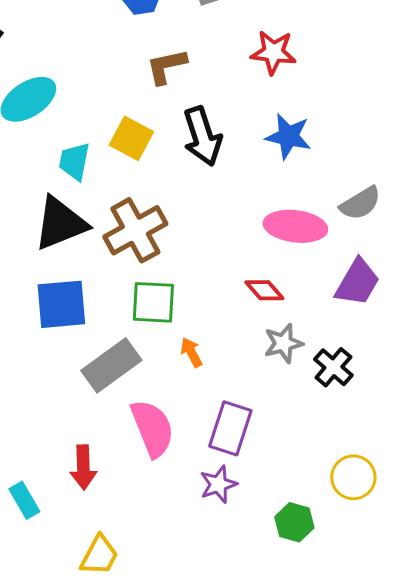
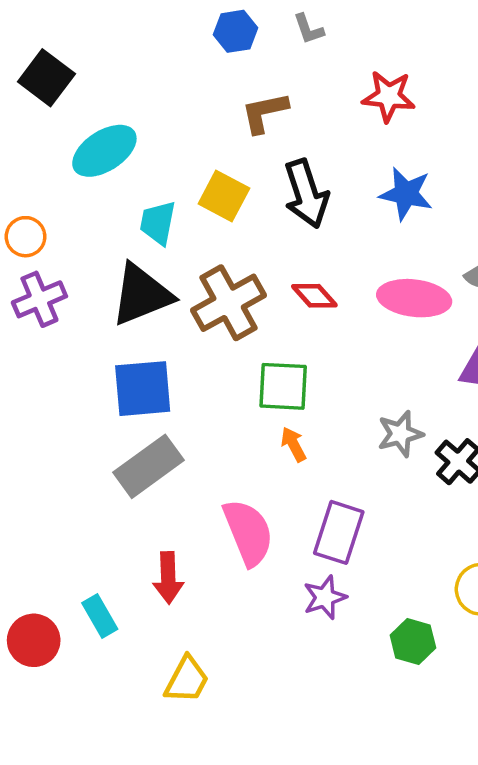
red diamond: (264, 290) -> (314, 296), moved
green square: (153, 302) -> (283, 386), moved
gray rectangle: (111, 365) -> (148, 466), moved

